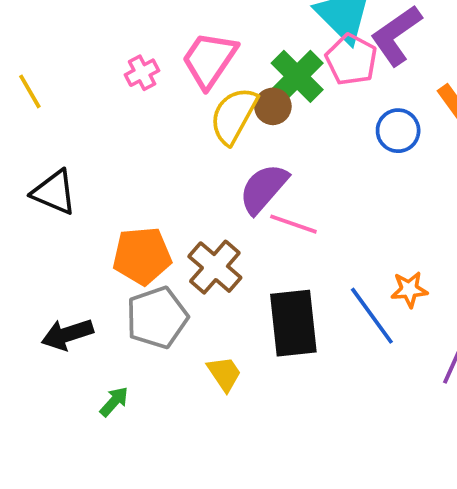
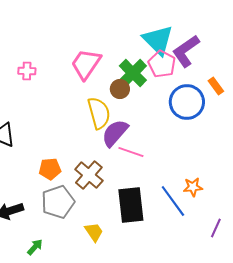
pink cross: (142, 73) -> (27, 71), moved, turned 30
yellow semicircle: (234, 116) -> (99, 113), moved, turned 136
blue circle: (398, 131) -> (187, 102), size x1.5
orange pentagon: (142, 256) -> (50, 169), size x0.7

